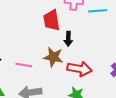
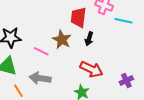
brown star: (53, 57) -> (62, 40), moved

